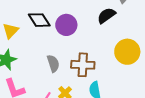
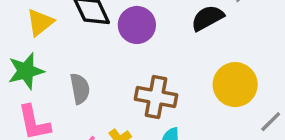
gray semicircle: (53, 63) -> (80, 89), moved

